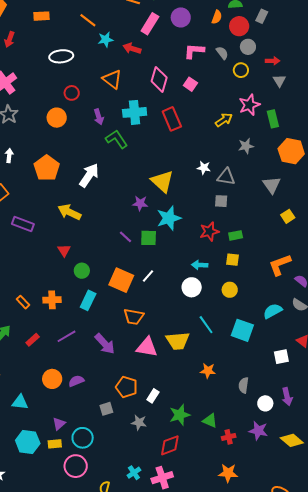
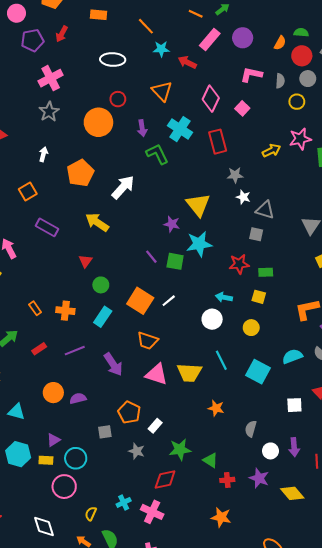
gray semicircle: (222, 53) -> (280, 81), turned 32
cyan cross: (135, 112) -> (180, 129), turned 30
orange circle: (57, 118) -> (98, 122), size x1.4
gray star: (246, 146) -> (235, 175), moved
pink cross: (162, 478) -> (152, 512), turned 35

